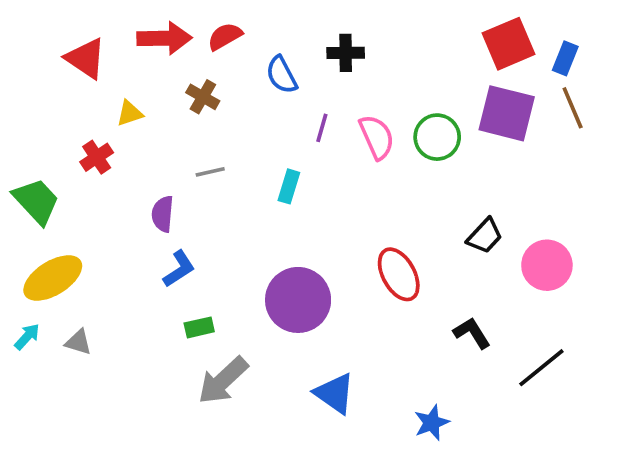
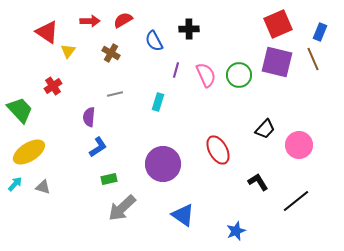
red arrow: (164, 38) -> (90, 21), size x0.7
blue rectangle: (565, 58) -> (320, 32), moved
yellow triangle: (130, 113) -> (68, 51), moved, turned -35

